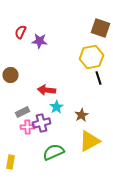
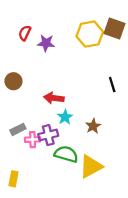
yellow hexagon: (92, 57) -> (90, 34), moved
gray rectangle: (22, 112) -> (18, 129), moved
yellow triangle: (90, 141) -> (91, 166), moved
green semicircle: (54, 152) -> (66, 154), moved, turned 40

